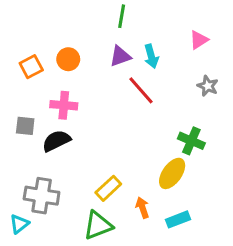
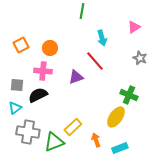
purple triangle: (120, 56) -> (76, 77), moved
orange circle: (68, 59) -> (50, 48), moved
cyan triangle: (19, 224) -> (15, 108), moved
green triangle: (98, 225) -> (54, 142), moved

